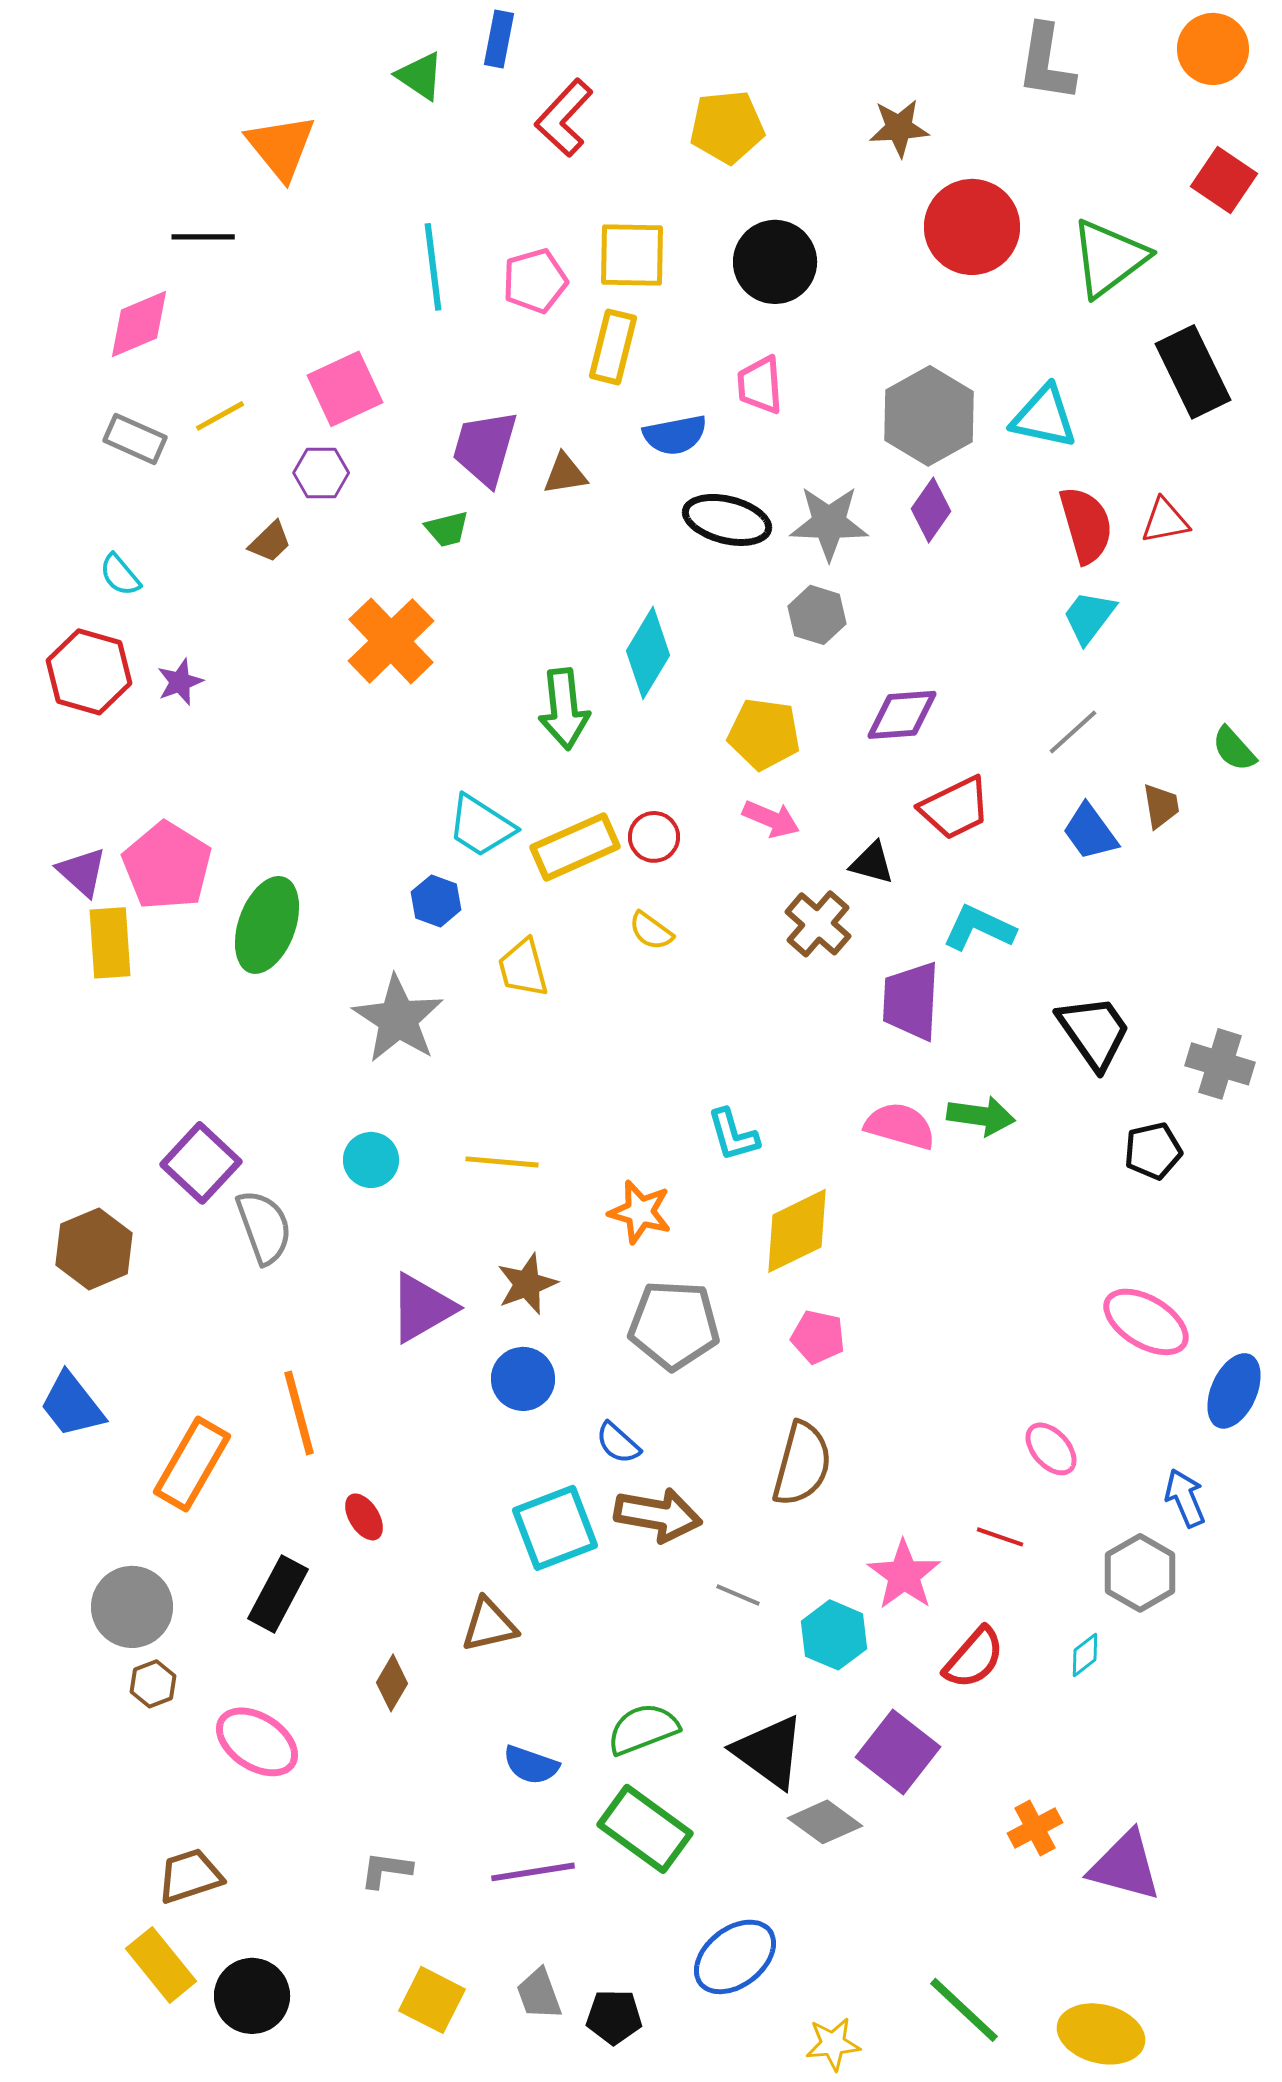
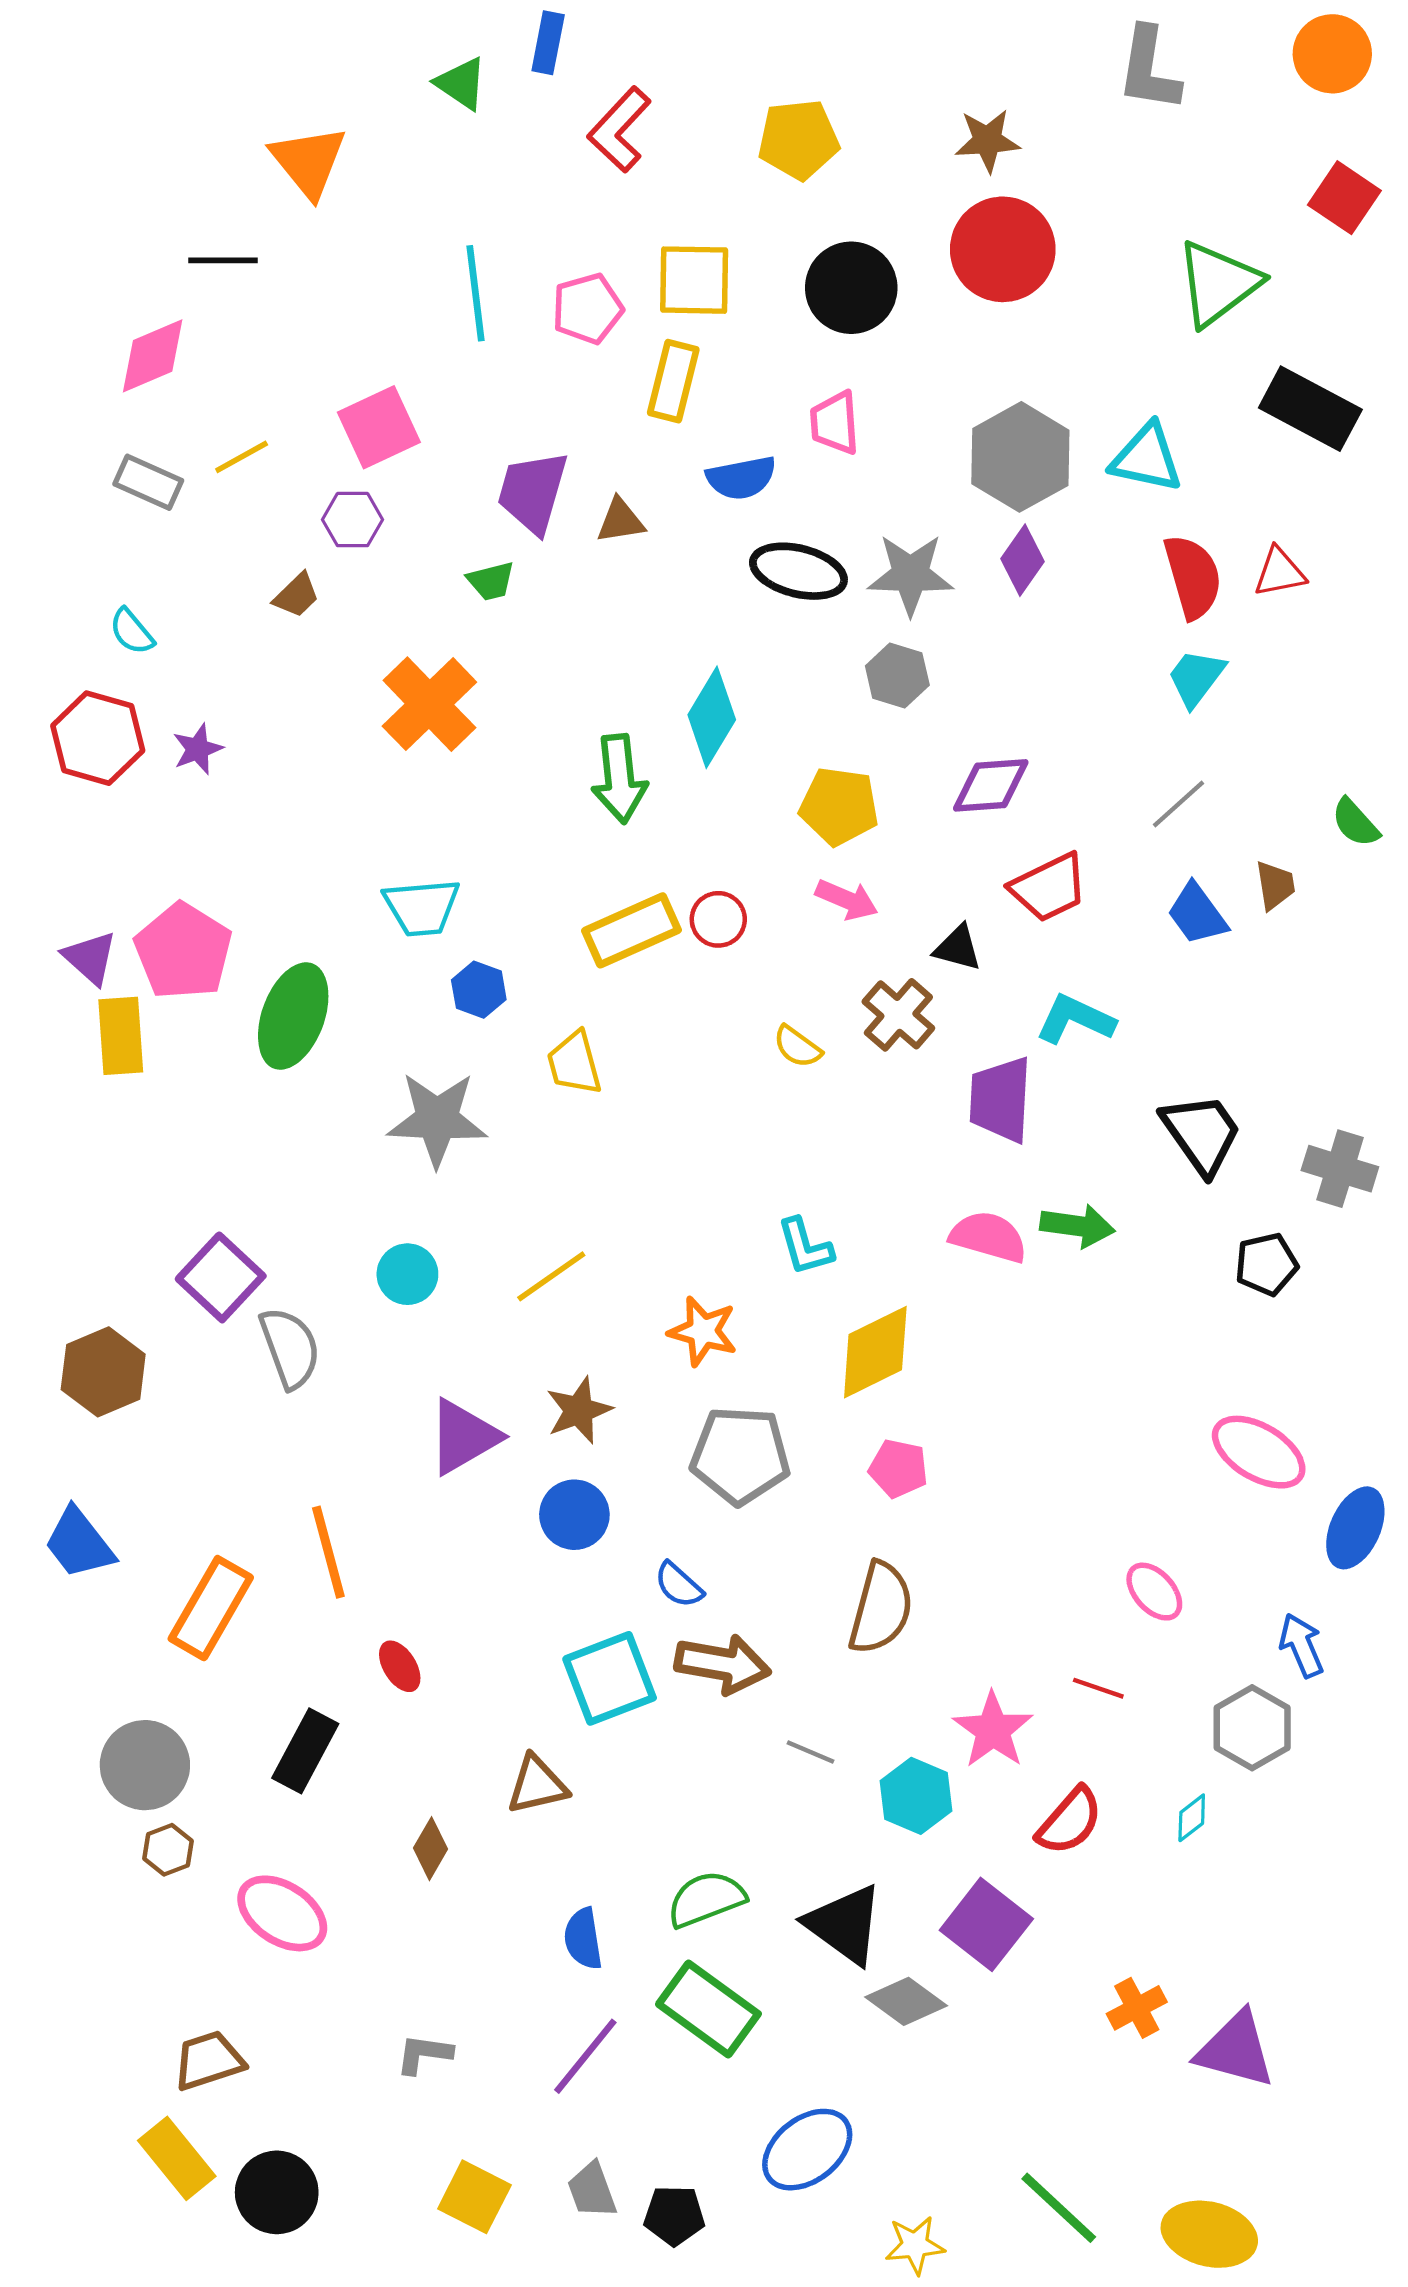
red circle: (972, 227) -> (1003, 249), moved
black rectangle: (1193, 372) -> (1310, 409), turned -36
cyan trapezoid: (481, 826) -> (422, 907), moved, turned -38
yellow semicircle: (651, 931) -> (797, 1047), moved
gray star: (398, 1019) -> (437, 1119), turned -30
yellow line: (502, 1162) -> (551, 1276), turned -40
blue semicircle: (531, 1765) -> (583, 1939), turned 62
purple line: (533, 1872) -> (585, 2056), turned -42

